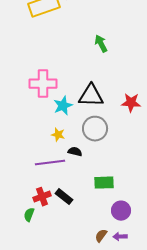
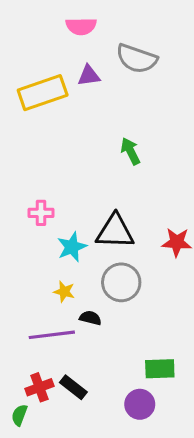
pink cross: (43, 84) -> (41, 213), size x0.6
green rectangle: (104, 183) -> (160, 369), moved
purple circle: (121, 211) -> (140, 404), moved

